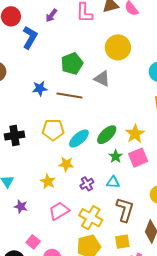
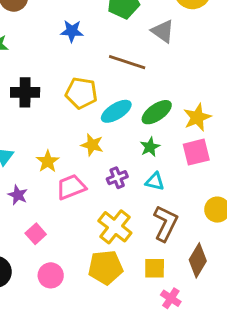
brown line: (69, 95) -> (127, 62), moved
green star: (116, 156) -> (150, 147), moved
yellow star: (48, 181) -> (48, 161), moved
pink trapezoid: (59, 211) -> (71, 187), moved
pink square: (33, 242) -> (36, 234), moved

